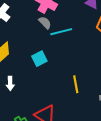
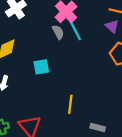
cyan line: (61, 32) -> (75, 30), moved, turned 60

